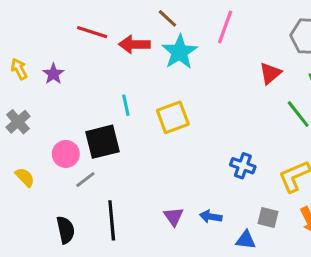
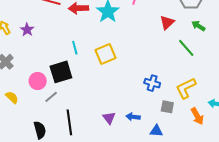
gray square: (268, 217) -> (167, 107), moved

